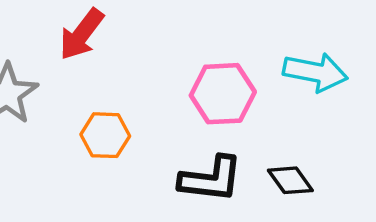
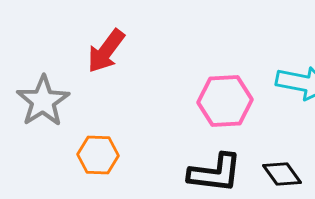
orange hexagon: (105, 135) -> (98, 155), moved

